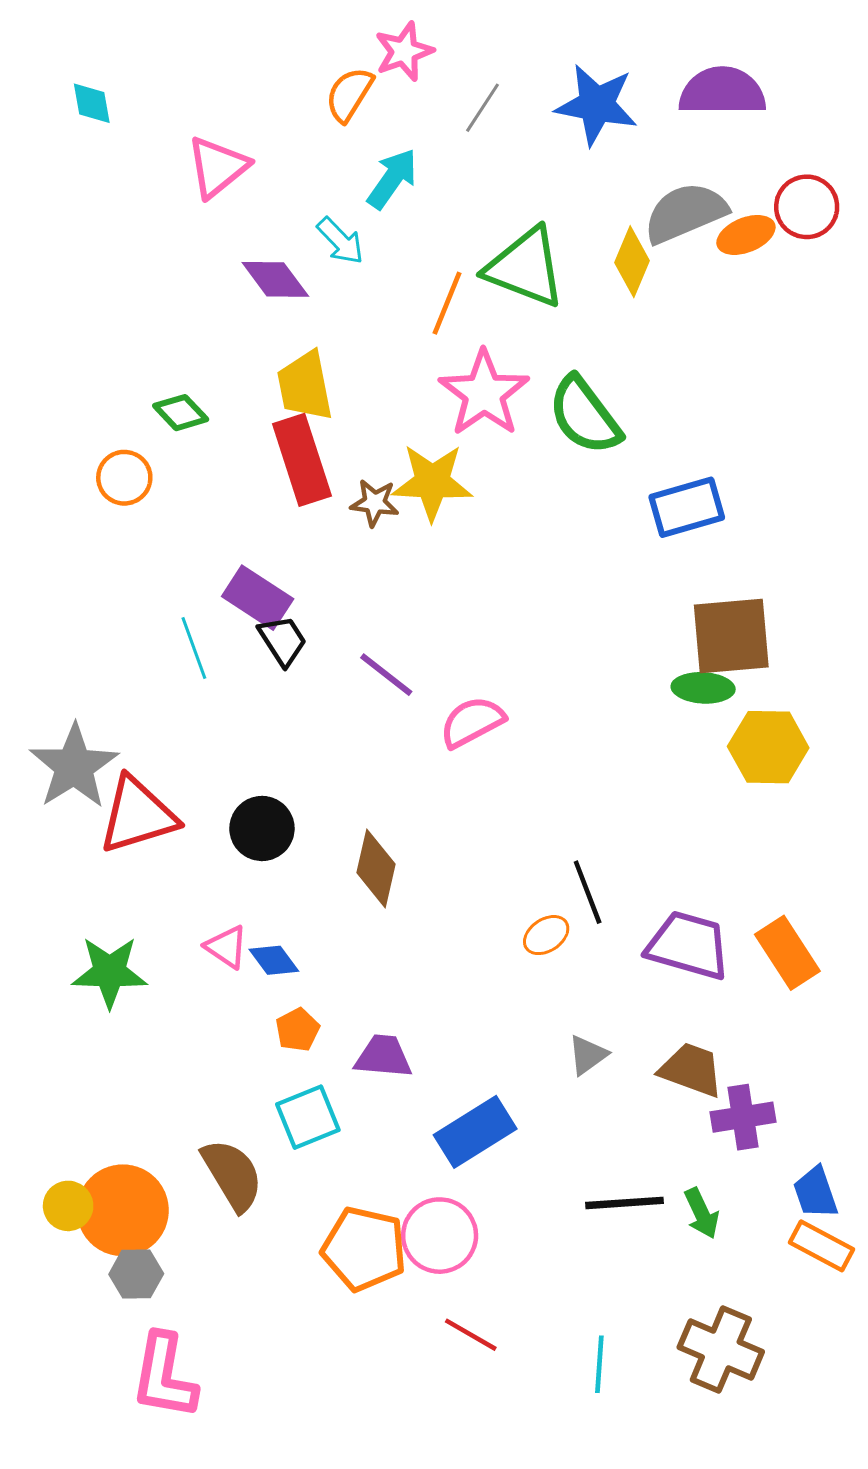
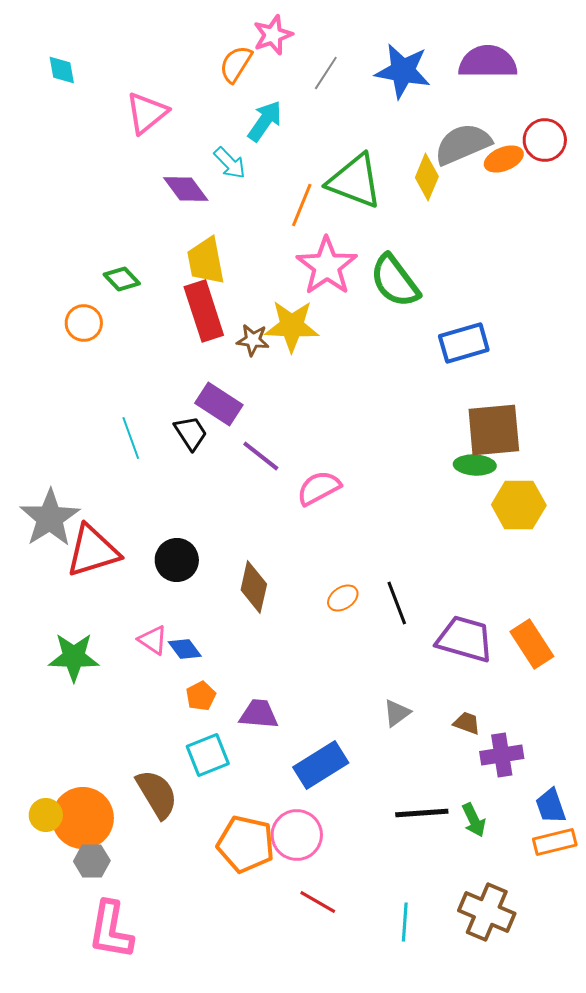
purple rectangle: (258, 598) -> (219, 404), moved
orange ellipse: (546, 935) -> (343, 598), moved
brown trapezoid: (691, 1070) -> (467, 723), size x0.6
orange rectangle: (821, 1246) -> (555, 842), turned -42

